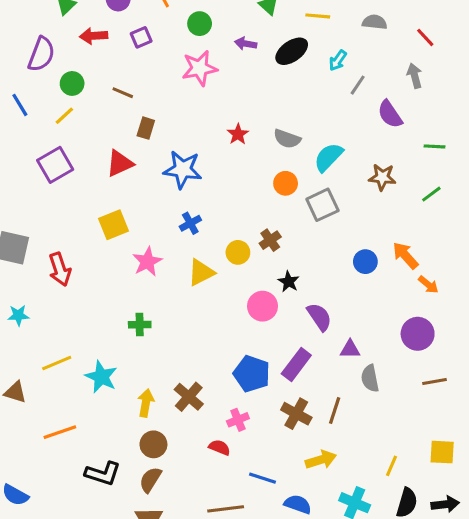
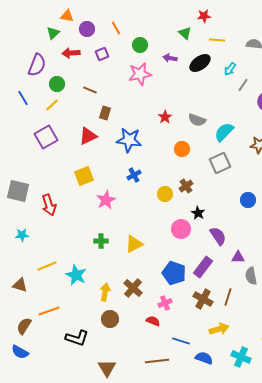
orange circle: (286, 183) -> (182, 149), moved
yellow triangle: (201, 272) -> (134, 244), moved
brown semicircle: (150, 480) -> (24, 326), moved

